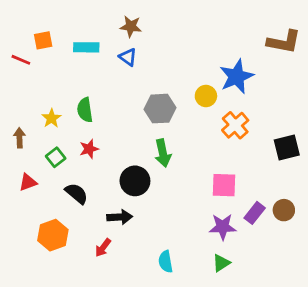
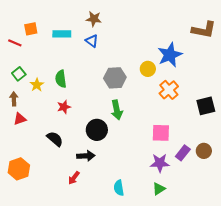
green square: (56, 157) -> (19, 74), moved
red triangle: (28, 182) -> (20, 119), moved
orange hexagon: (53, 235) -> (19, 169), moved

